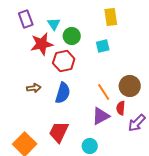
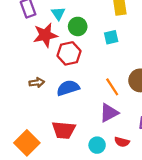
blue semicircle: (63, 93) -> (68, 88), turned -125
red semicircle: (121, 108) -> (122, 142), moved, turned -80
red trapezoid: (59, 132) -> (64, 130), turned -110

